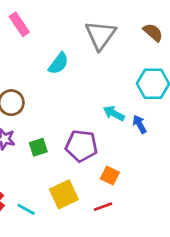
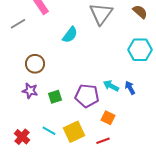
cyan arrow: (114, 113) -> (111, 86), moved
blue arrow: (140, 124) -> (130, 88), moved
cyan line: (26, 209) -> (49, 131), moved

